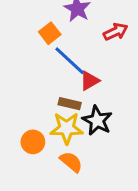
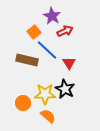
red arrow: (116, 32) -> (65, 31), moved
red triangle: (90, 81) -> (69, 63), moved, turned -32
brown rectangle: (70, 104) -> (27, 60), moved, size x1.5

